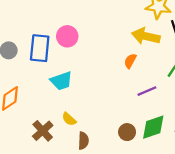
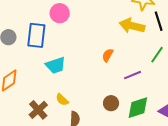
pink circle: (67, 36) -> (60, 13), moved
orange semicircle: (130, 61) -> (108, 55), moved
brown circle: (127, 132) -> (111, 103), moved

